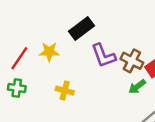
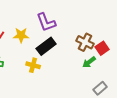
black rectangle: (81, 28) -> (46, 46), moved
purple L-shape: (103, 56) -> (46, 22), moved

